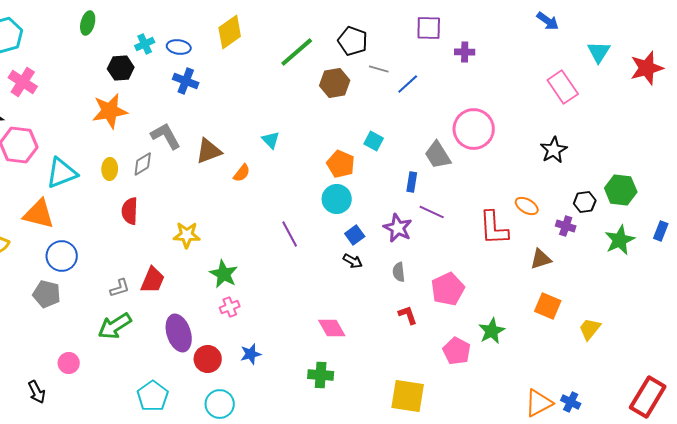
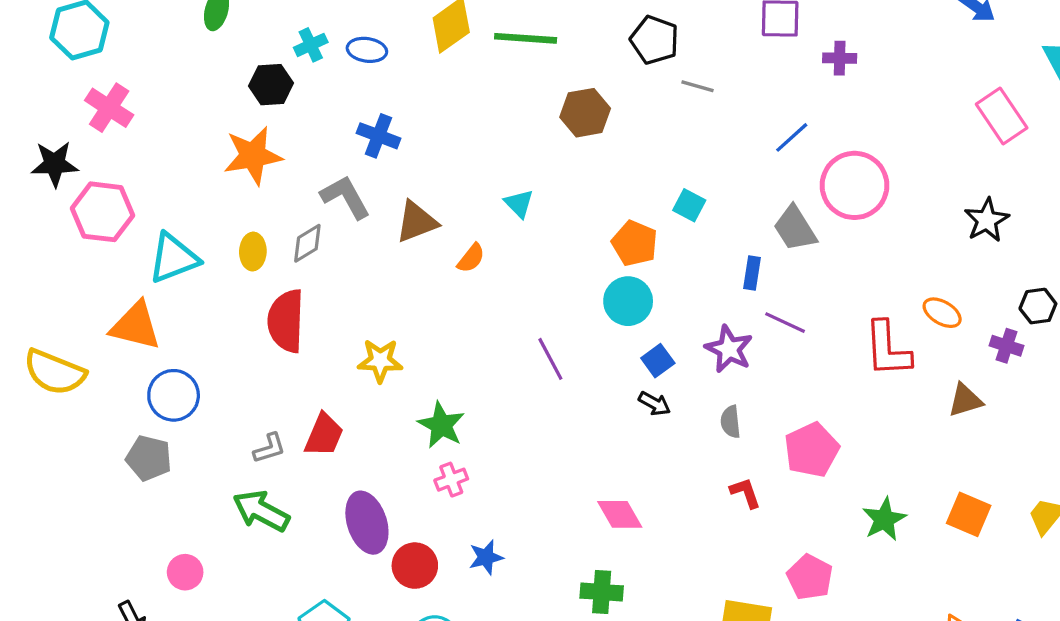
green line: (297, 52) -> (526, 38), moved, turned 45
blue cross: (186, 81) -> (378, 136), moved
brown hexagon: (335, 83) -> (585, 113), moved
blue line: (408, 84) -> (792, 137), moved
red semicircle: (130, 211) -> (286, 321), size x1.4
orange square: (548, 306) -> (969, 514), moved
green arrow: (115, 326) -> (261, 511), turned 60
pink pentagon: (457, 351) -> (810, 577), moved

